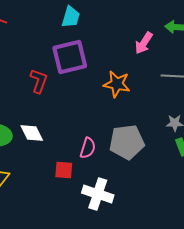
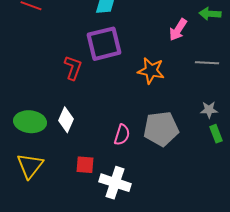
white diamond: (32, 133) -> (66, 120), turned 50
red square: (64, 170) -> (85, 165), moved
white cross: (98, 194) -> (115, 183), moved

